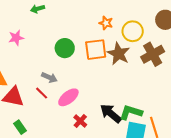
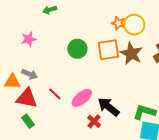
yellow circle: (133, 31) -> (134, 25), moved
gray arrow: (49, 77) -> (30, 74), moved
black arrow: (111, 113) -> (109, 107), moved
green rectangle: (20, 127) -> (28, 121), moved

